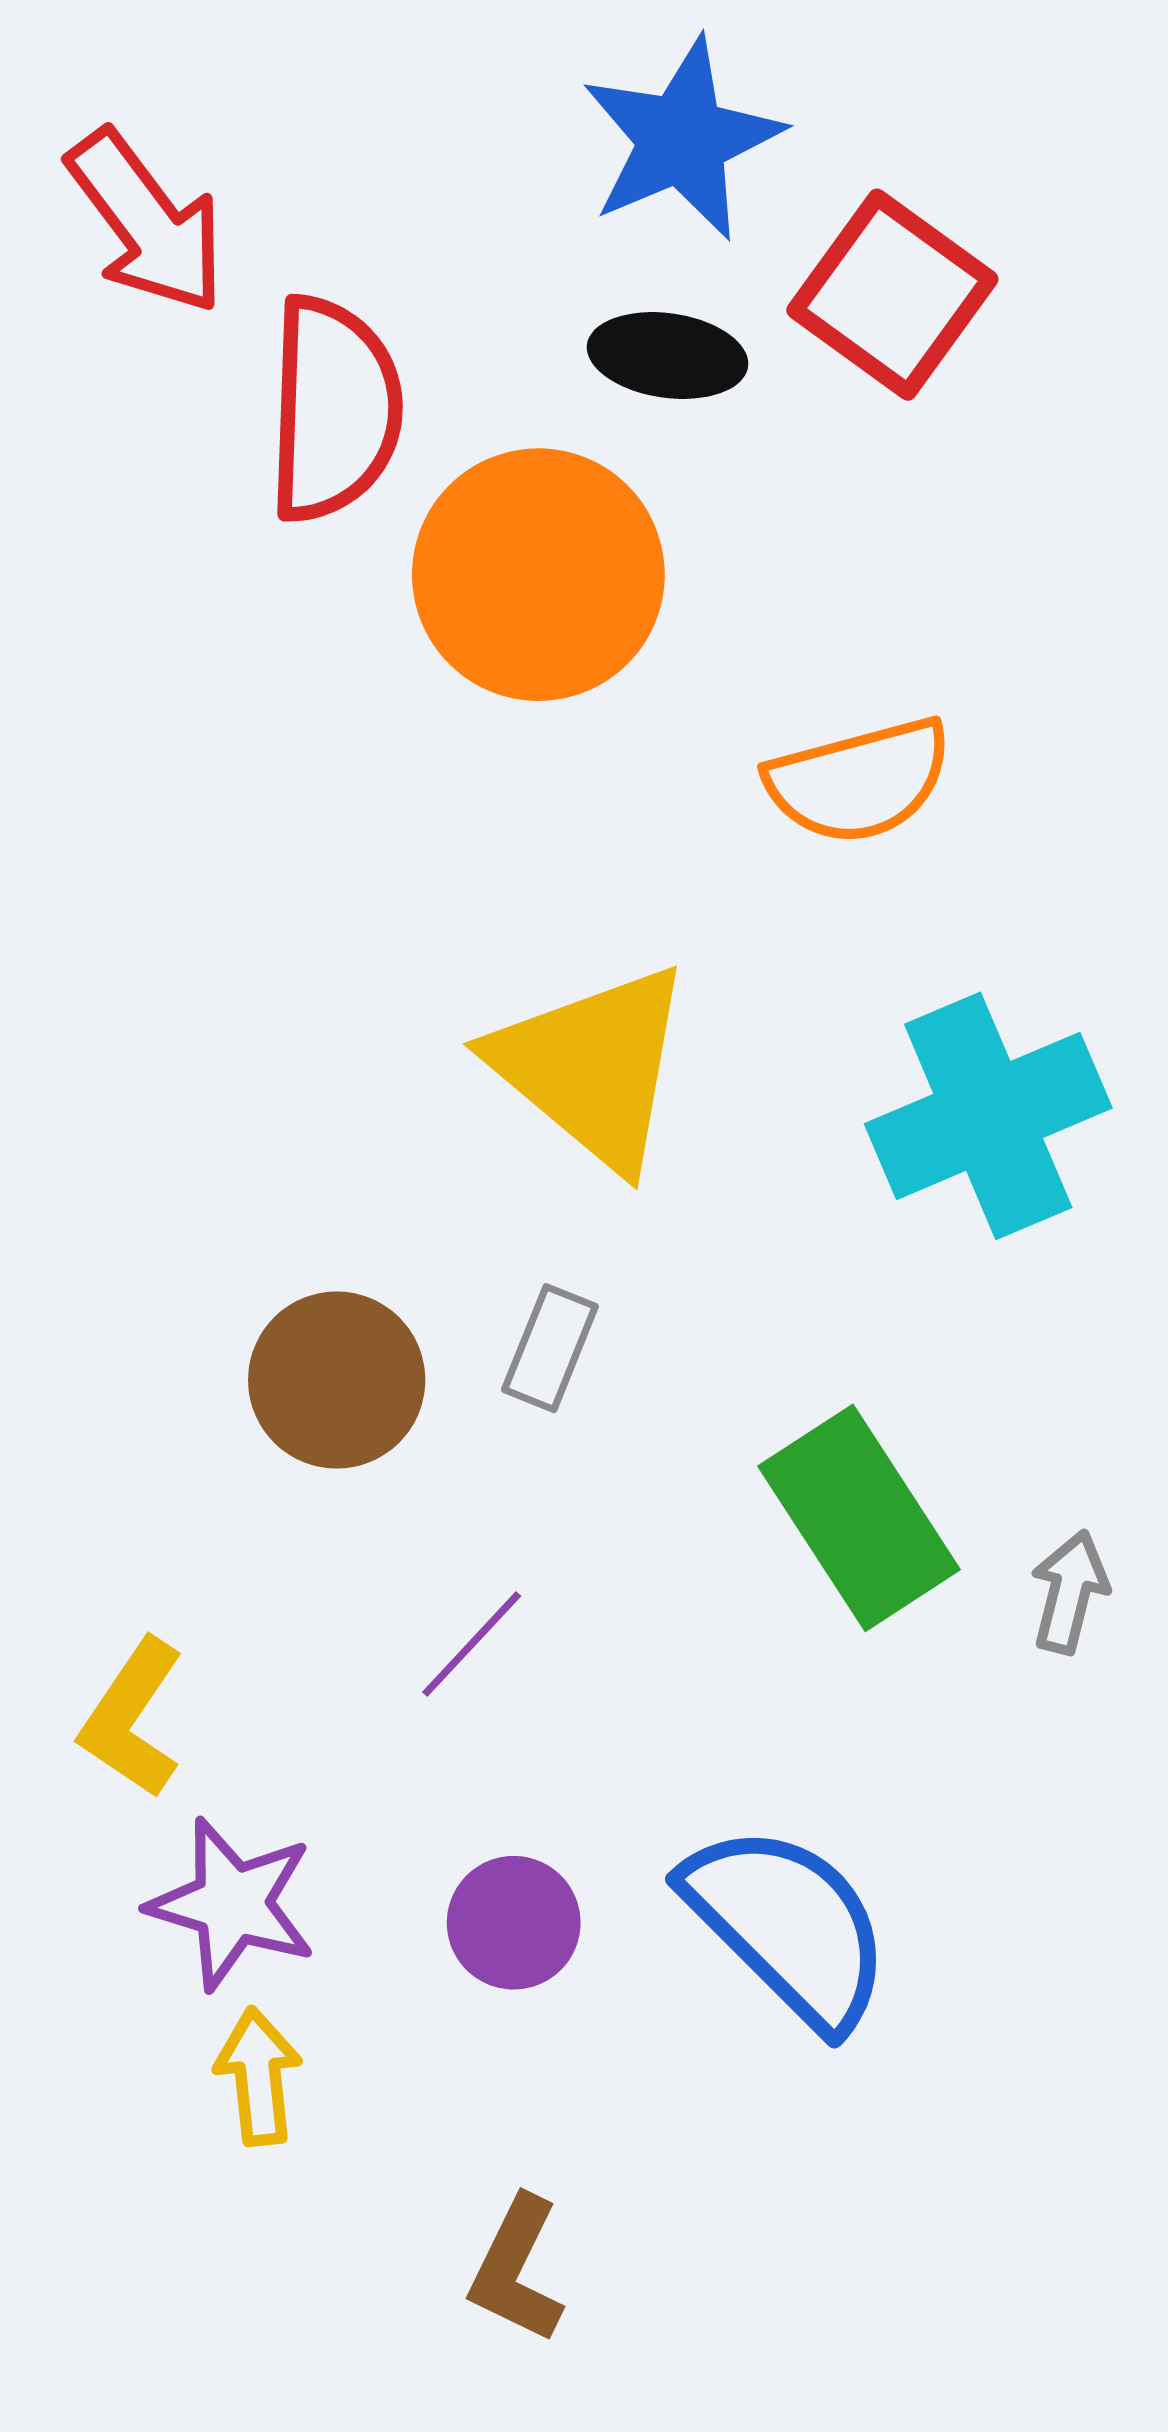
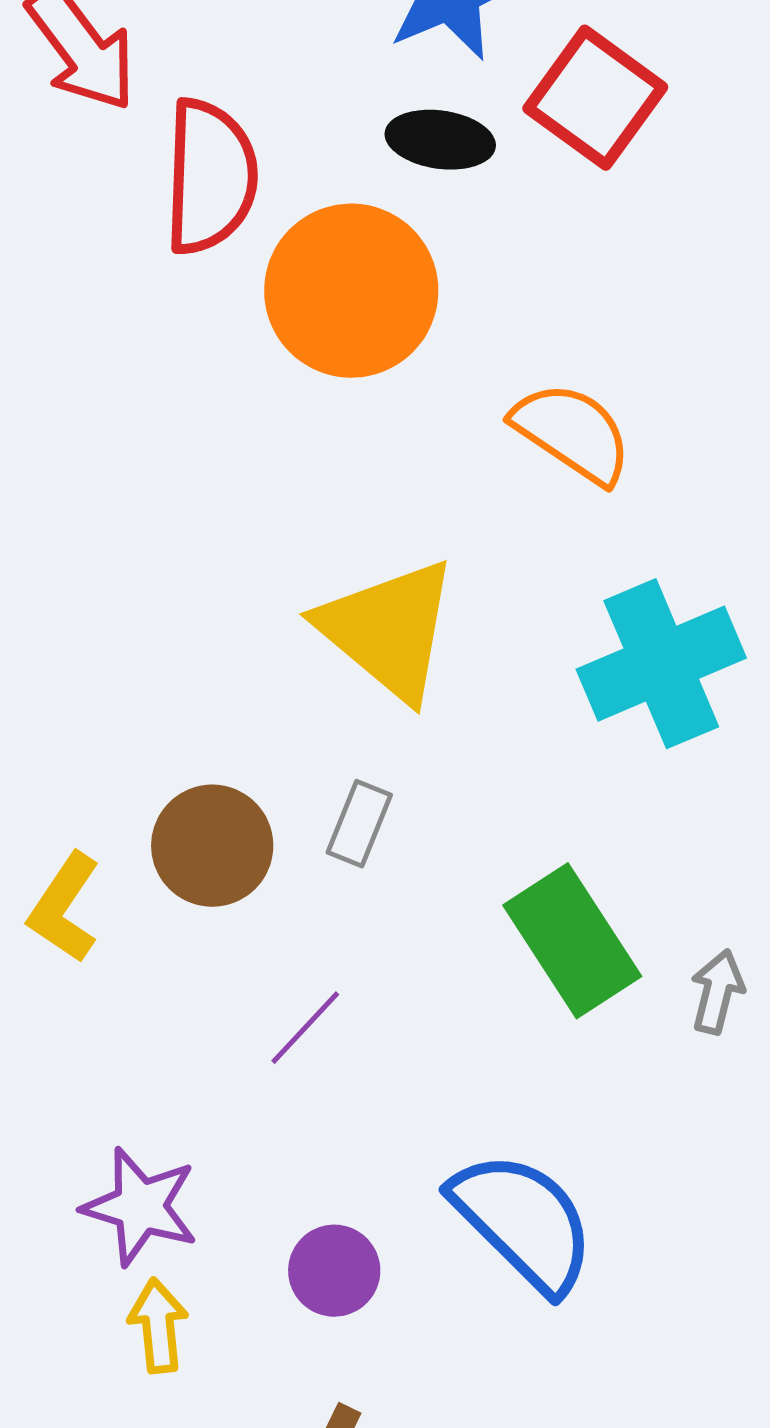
orange semicircle: (859, 781) -> (572, 433), turned -131
yellow L-shape: (132, 1718) -> (64, 908), moved
purple circle: (514, 1923) -> (334, 1271), moved

